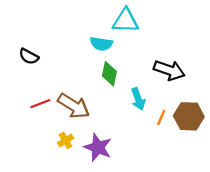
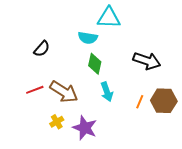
black semicircle: (29, 56) -> (42, 49), moved, turned -78
cyan arrow: (138, 99) -> (107, 92), moved

